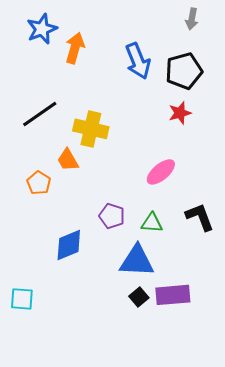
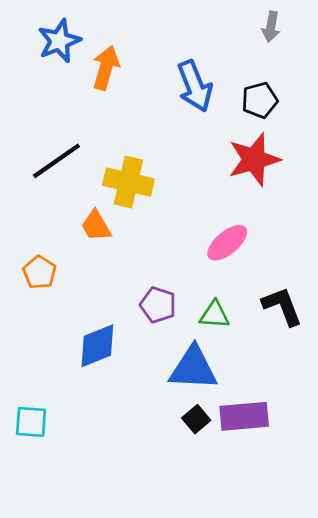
black pentagon: (184, 71) -> (260, 100), size x0.7
red star: (180, 113) -> (254, 159), size x1.6
orange pentagon: (39, 183) -> (40, 272), moved

